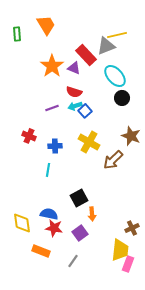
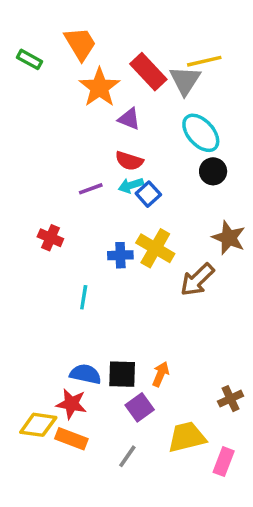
green rectangle: (17, 34) -> (29, 59), turned -56
gray triangle: (106, 46) -> (185, 80), turned -36
red rectangle: (86, 55) -> (148, 72), moved
orange star: (52, 66) -> (99, 87), moved
blue cross: (55, 146) -> (120, 255), moved
black square: (79, 198) -> (122, 374), moved, turned 30
orange arrow: (92, 214) -> (161, 374), turned -152
yellow diamond: (22, 223) -> (38, 425), moved, turned -75
red star: (54, 228) -> (71, 404), moved
yellow trapezoid: (120, 250) -> (187, 437), moved, turned -110

